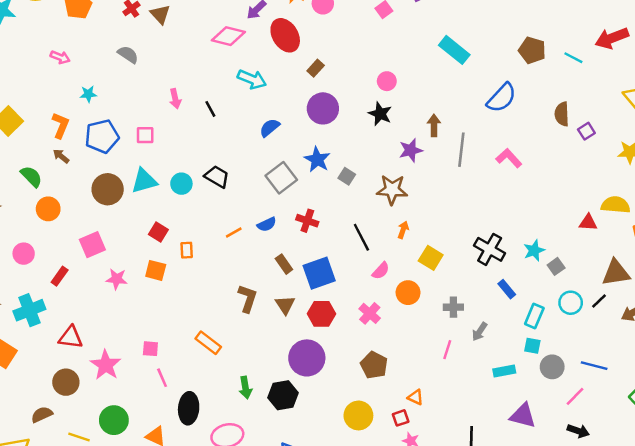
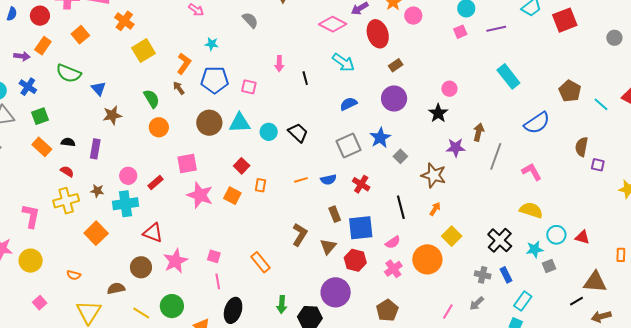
purple square: (586, 131) -> (598, 165), turned 32
yellow semicircle: (615, 205) -> (531, 210), moved
pink circle: (24, 254) -> (128, 176), moved
pink semicircle: (381, 271) -> (393, 242), moved
pink star: (117, 279) -> (200, 195), size x1.5
orange circle: (408, 293) -> (427, 259), size x1.5
cyan circle: (571, 303) -> (556, 235), moved
gray cross: (453, 307) -> (483, 275), moved

